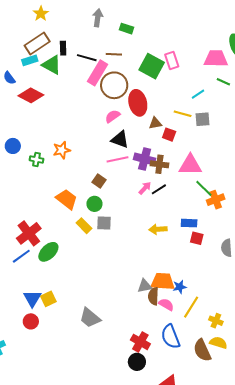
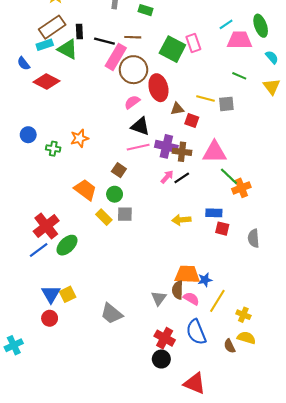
green line: (223, 82) -> (239, 76), moved
cyan line: (198, 94) -> (226, 24), moved
gray triangle: (145, 286) -> (159, 298), moved, turned -42
brown semicircle: (202, 350) -> (230, 346), size x0.6

